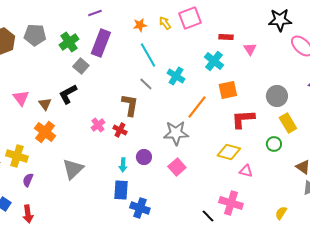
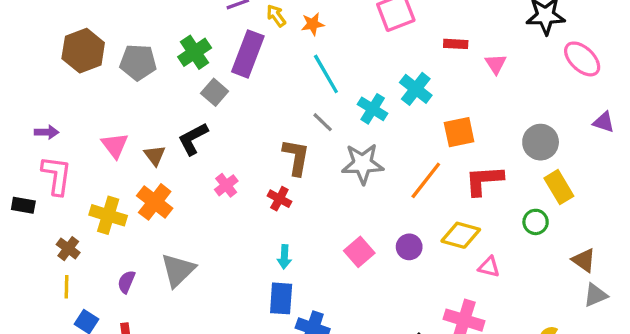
yellow arrow: (165, 23) -> (276, 16), moved
gray pentagon: (35, 35) -> (138, 62), moved
cyan cross: (214, 61) -> (416, 89), moved
orange line: (197, 107) -> (426, 180), moved
pink cross: (98, 125) -> (226, 185), moved
gray star: (176, 133) -> (363, 164), moved
yellow cross: (17, 156) -> (108, 215), moved
purple circle: (144, 157) -> (409, 247), moved
pink square: (177, 167) -> (359, 252), moved
gray triangle: (73, 169) -> (178, 270), moved

